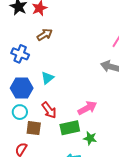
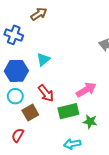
brown square: (34, 128) -> (30, 113), turned -35

